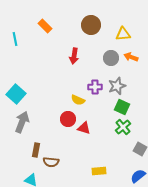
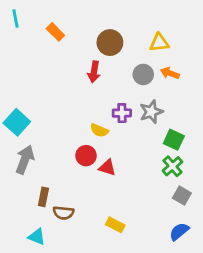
brown circle: (91, 25) -> (110, 43), moved
cyan line: (15, 39) -> (15, 19), moved
green square: (122, 107) -> (174, 140), moved
green cross: (123, 127) -> (172, 166), moved
yellow rectangle: (99, 171) -> (115, 225), moved, turned 32

